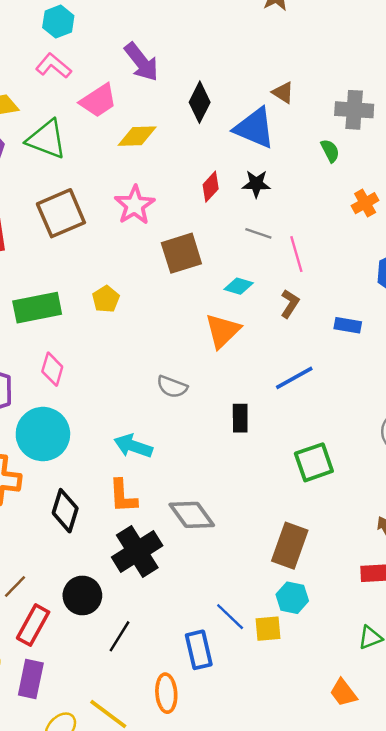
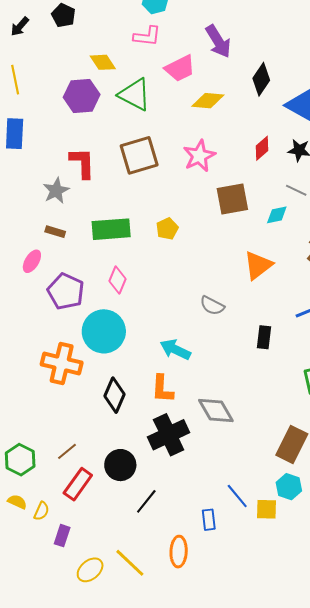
pink L-shape: (53, 66) -> (147, 36), turned 140
cyan diamond: (239, 286) -> (277, 215), moved, turned -35
blue rectangle: (199, 650) -> (209, 520), size x0.7
purple rectangle: (31, 679) -> (62, 536), moved, size x0.7

